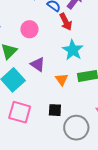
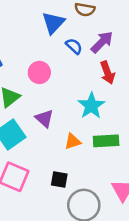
red arrow: (66, 22) -> (107, 73), moved
orange triangle: (62, 79) -> (73, 141), turned 40

